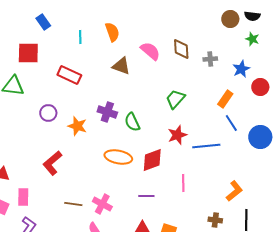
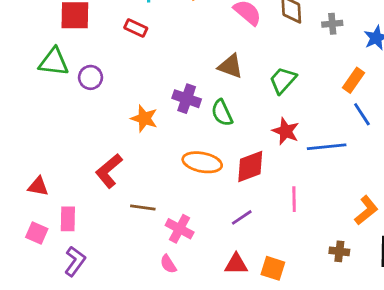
brown triangle: (121, 66) -> (230, 66), moved
red rectangle: (69, 75) -> (136, 28), moved, size x0.7
purple circle: (48, 113) -> (90, 77), moved
red star: (177, 135) -> (286, 131), turned -30
purple line: (146, 196) -> (242, 217), turned -35
brown line: (73, 204) -> (143, 208), moved

